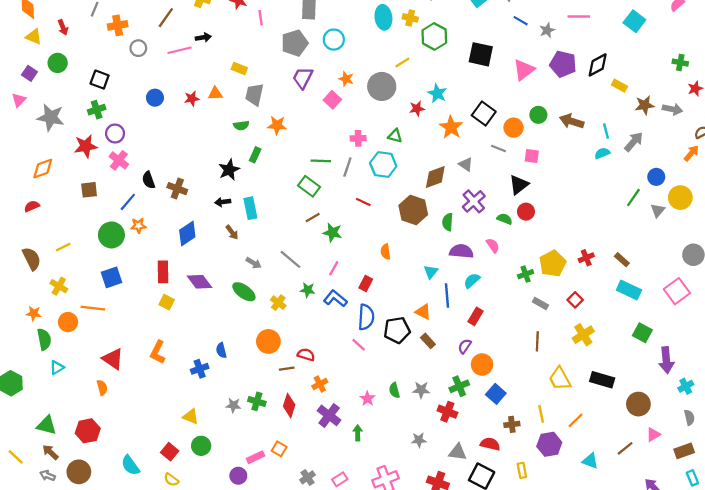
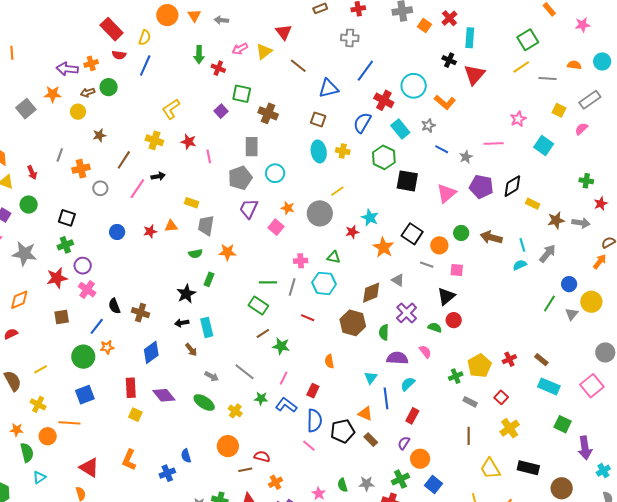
green hexagon: (434, 36) -> (384, 157), moved
pink line: (180, 50) -> (137, 189), turned -40

